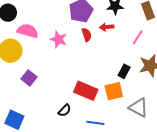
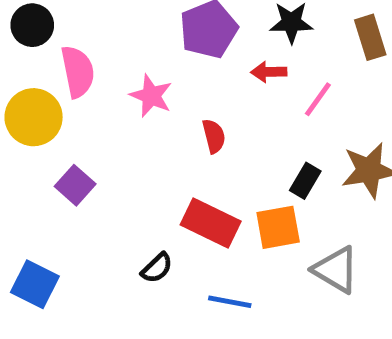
pink semicircle: (28, 31) -> (78, 72), turned 60
red semicircle: (87, 35) -> (214, 136), moved
pink line: (138, 37) -> (318, 99), moved

